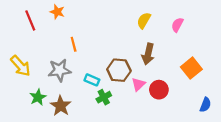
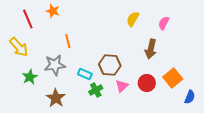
brown arrow: (148, 54) -> (151, 49), moved
yellow arrow: (21, 66) -> (19, 47), moved
orange square: (191, 68) -> (173, 78), moved
pink triangle: (138, 84) -> (122, 86), moved
green star: (38, 97) -> (30, 77), moved

